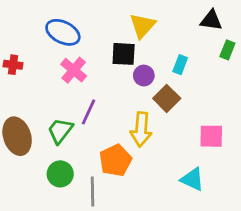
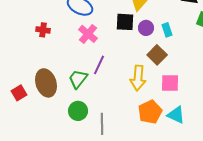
cyan rectangle: (180, 65) -> (167, 30), turned -40
purple circle: (144, 76) -> (146, 28), moved
pink square: (211, 136) -> (170, 83), moved
orange pentagon: (115, 160) -> (150, 112), moved

